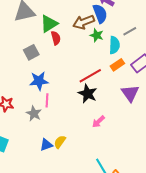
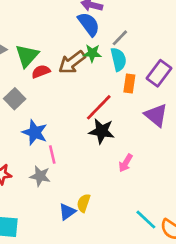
brown arrow: (84, 22) -> (72, 62), moved
gray line: (130, 31) -> (120, 38), moved
red semicircle: (56, 38) -> (41, 71), turned -80
orange rectangle: (117, 65) -> (129, 84), turned -32
blue star: (39, 81) -> (35, 132), turned -30

